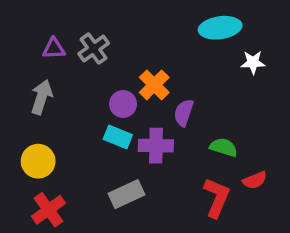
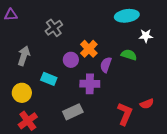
purple triangle: (54, 49) -> (11, 15), moved
cyan rectangle: (118, 137) -> (49, 79), moved
green semicircle: (224, 147) -> (129, 55), moved

